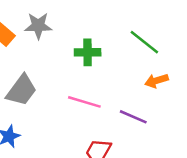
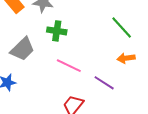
green cross: (88, 52) -> (57, 31), moved

